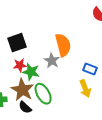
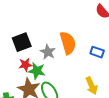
gray star: (52, 61) -> (48, 52), moved
blue rectangle: (90, 69) -> (97, 52), moved

